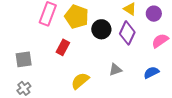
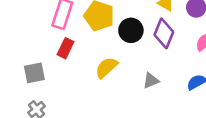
red rectangle: (63, 47) -> (66, 48), moved
yellow semicircle: (80, 81) -> (106, 68), moved

